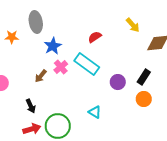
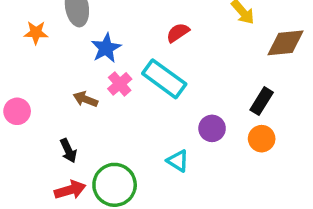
brown arrow: (41, 76) -> (85, 99), turned 72
purple circle: (118, 82) -> (212, 128), moved

